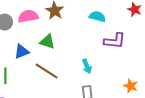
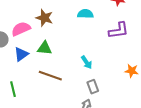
purple L-shape: (115, 41) -> (119, 30), moved
blue triangle: (22, 52) -> (21, 54), moved

